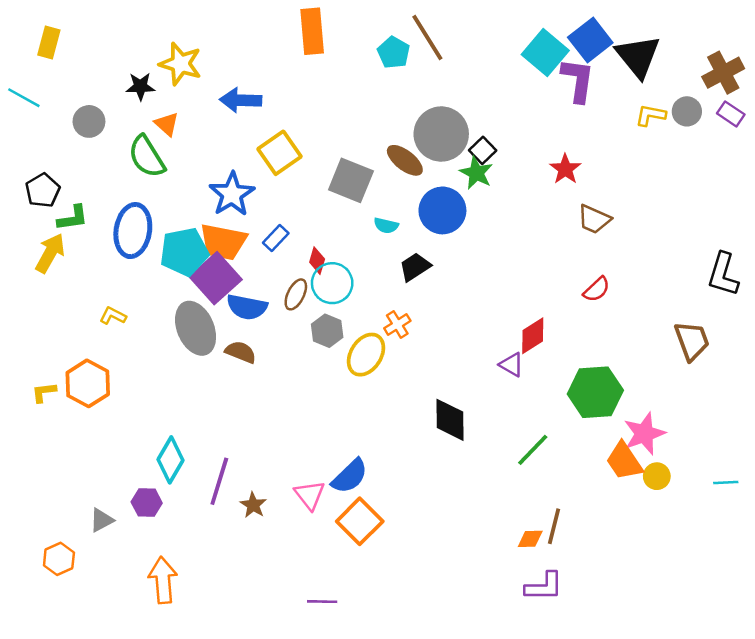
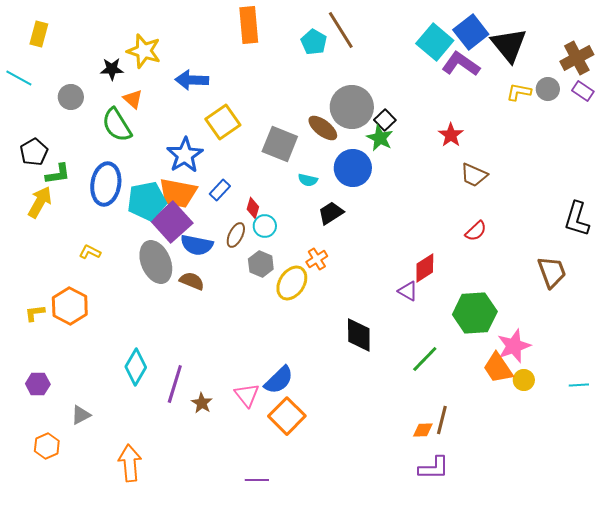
purple L-shape: (578, 80) -> (461, 64), turned -63
cyan circle: (332, 283) -> (265, 226), size x0.7
purple hexagon: (147, 502) -> (38, 384), moved

